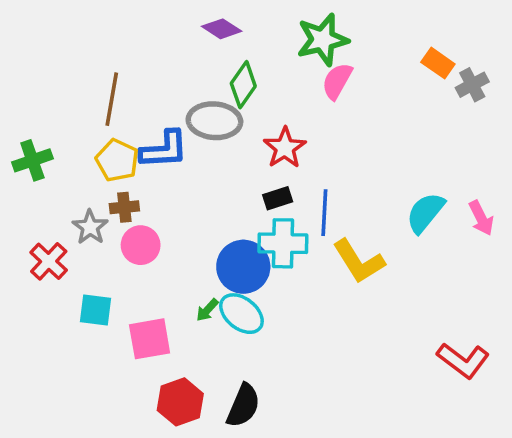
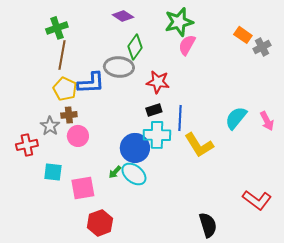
red star: (285, 148) -> (158, 82), turned -30
green cross: (32, 160) -> (57, 28), moved
red cross: (49, 261) -> (27, 145), turned 35
black semicircle: (243, 405) -> (208, 225), moved, turned -40

